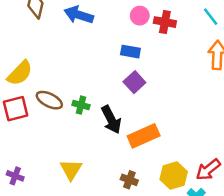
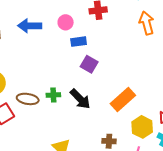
pink circle: (140, 16) -> (66, 22), moved
orange rectangle: (144, 136) -> (123, 100), moved

